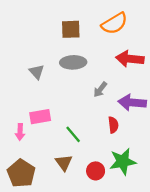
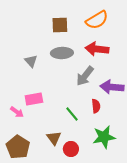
red arrow: (130, 59) -> (97, 49), moved
gray arrow: (100, 90) -> (85, 76), size x1.5
pink arrow: (20, 132) -> (17, 112), turned -56
green line: (73, 134) -> (72, 114), moved
red circle: (96, 171) -> (71, 149), moved

